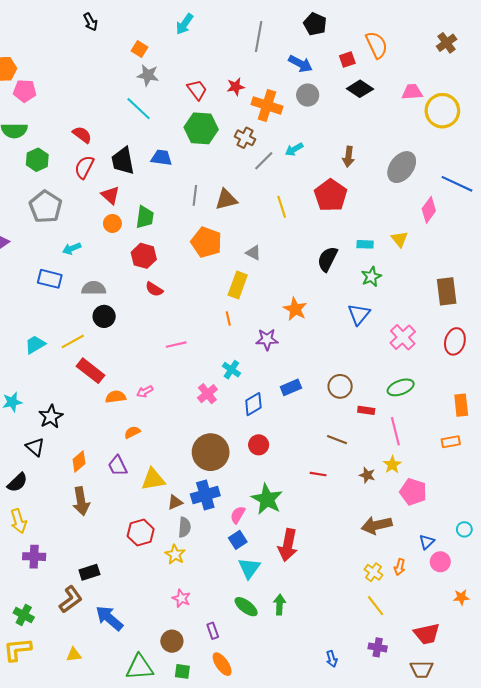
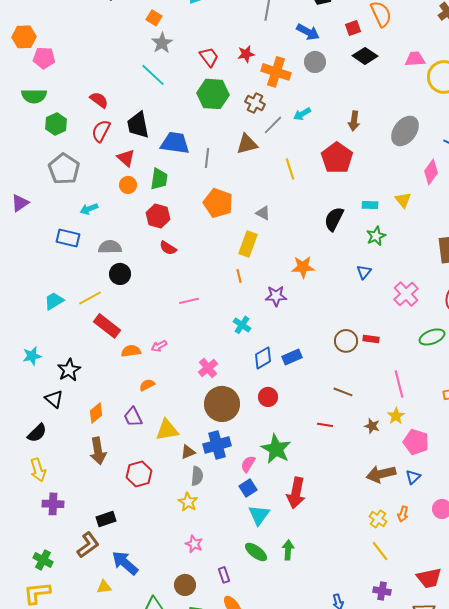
gray star: (148, 75) -> (162, 43), turned 30
blue trapezoid: (161, 158) -> (175, 143), moved, size x1.4
brown triangle: (226, 199) -> (247, 144), moved
orange star: (295, 309) -> (303, 267), turned -30
blue triangle: (359, 314) -> (364, 272), size x0.7
blue rectangle: (291, 387) -> (292, 357), moved
green ellipse: (401, 387) -> (432, 337), moved
pink cross: (207, 394) -> (208, 368), moved
red rectangle: (366, 410) -> (371, 339), moved
red hexagon: (141, 533) -> (139, 474), moved
blue triangle: (427, 542) -> (413, 477), moved
yellow triangle: (74, 655) -> (104, 587), moved

